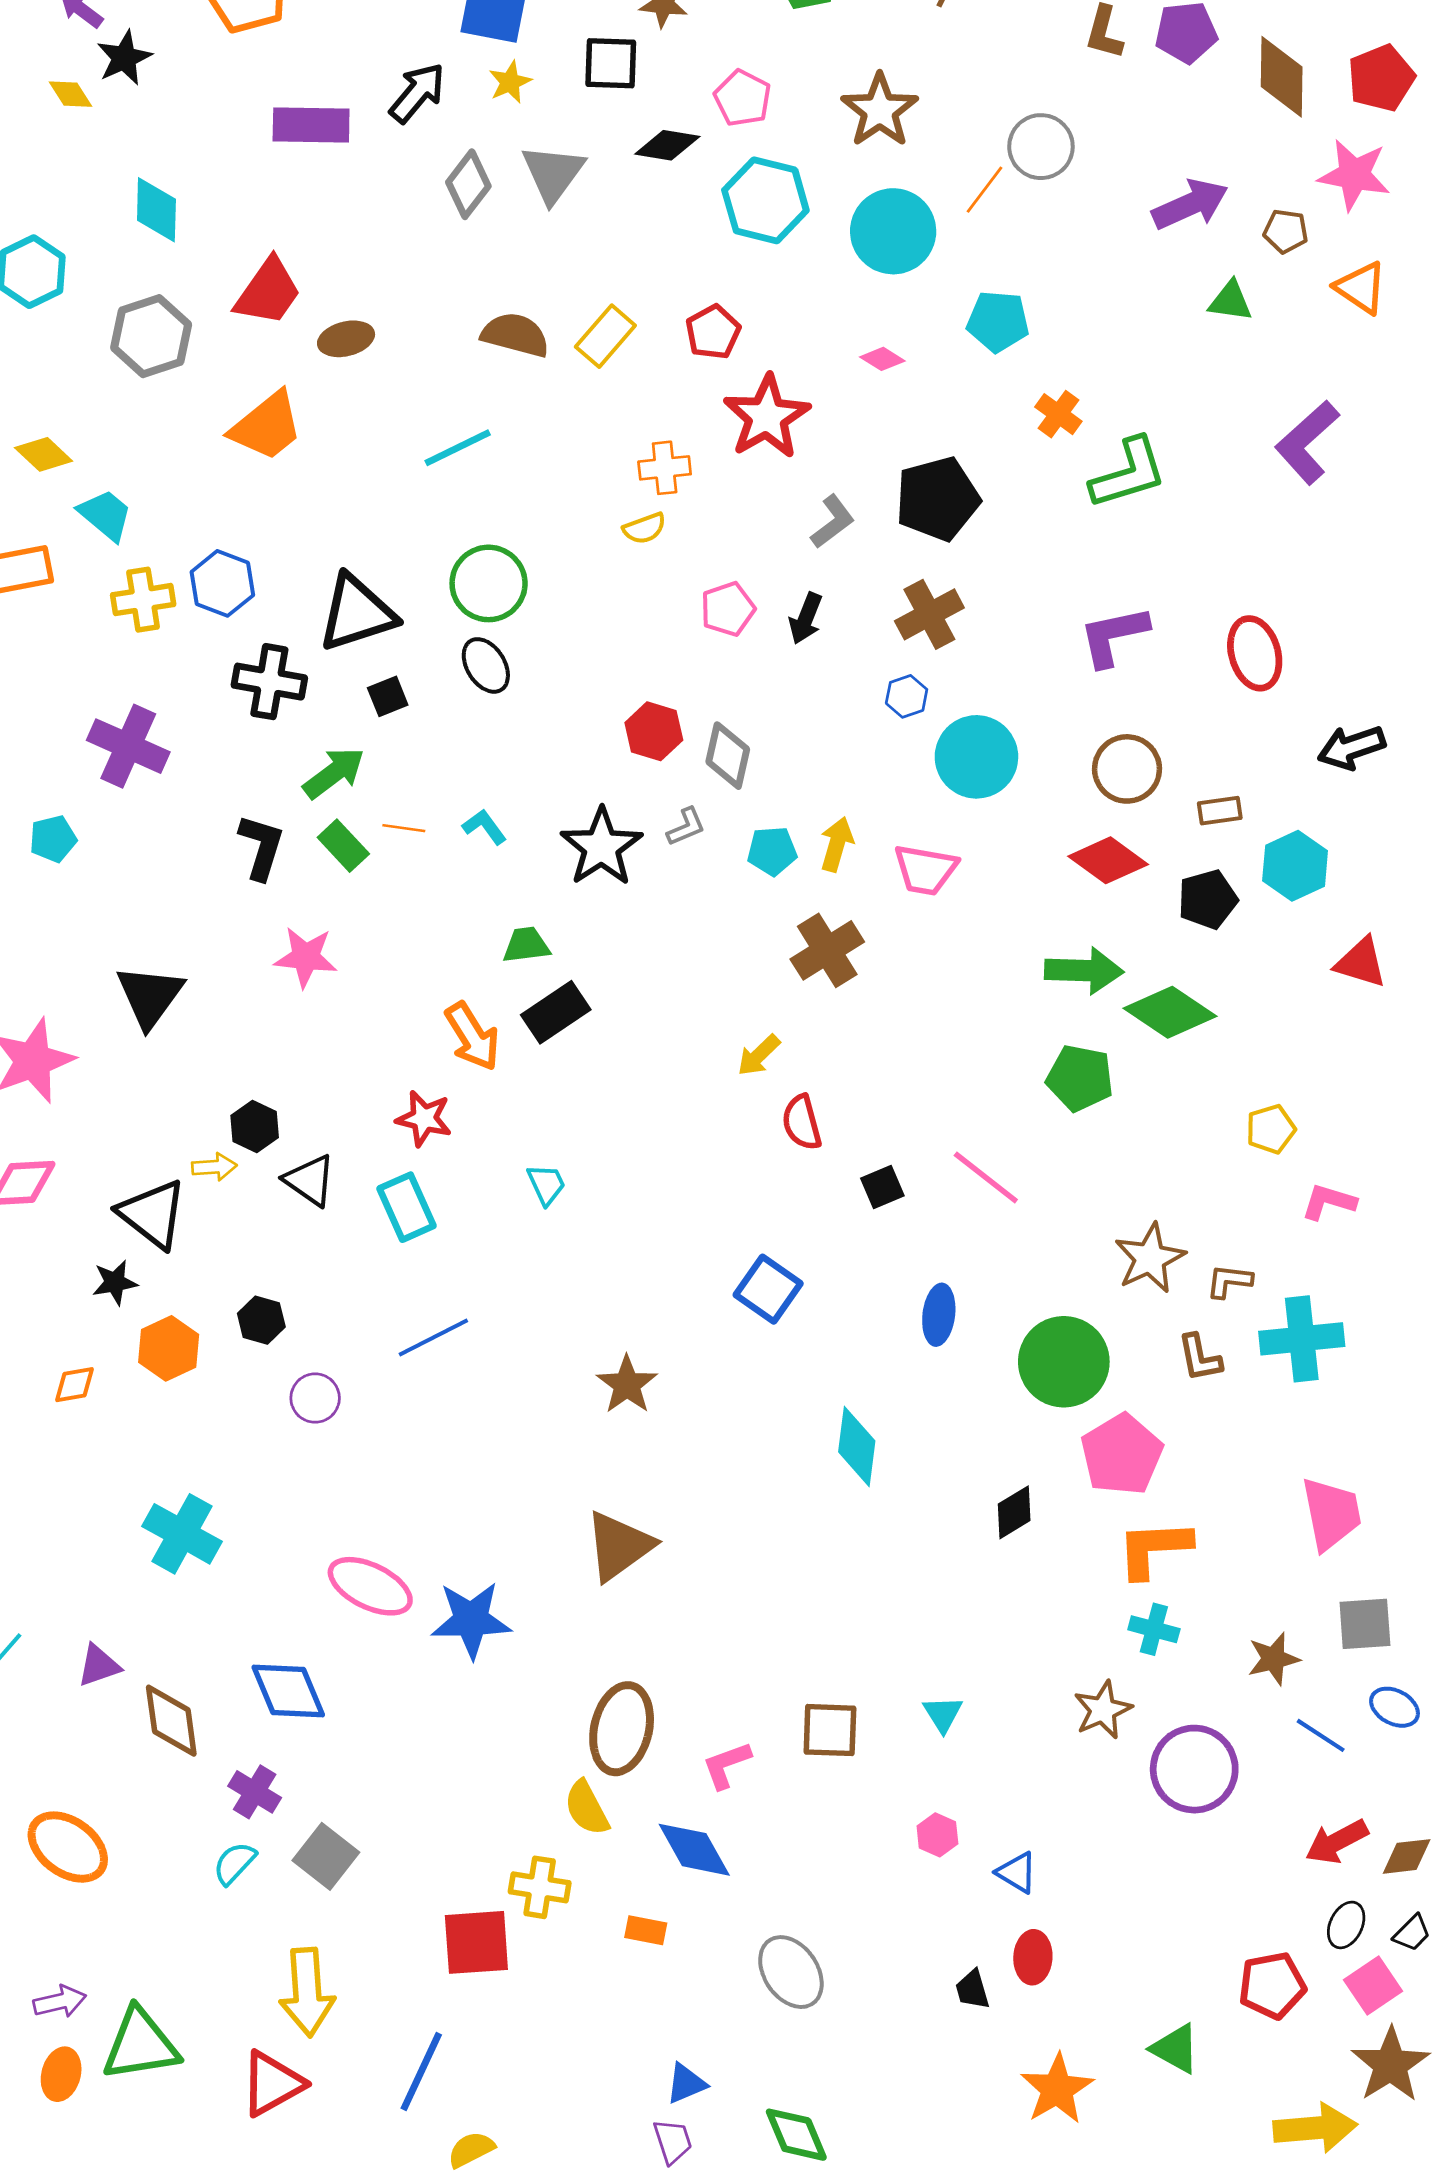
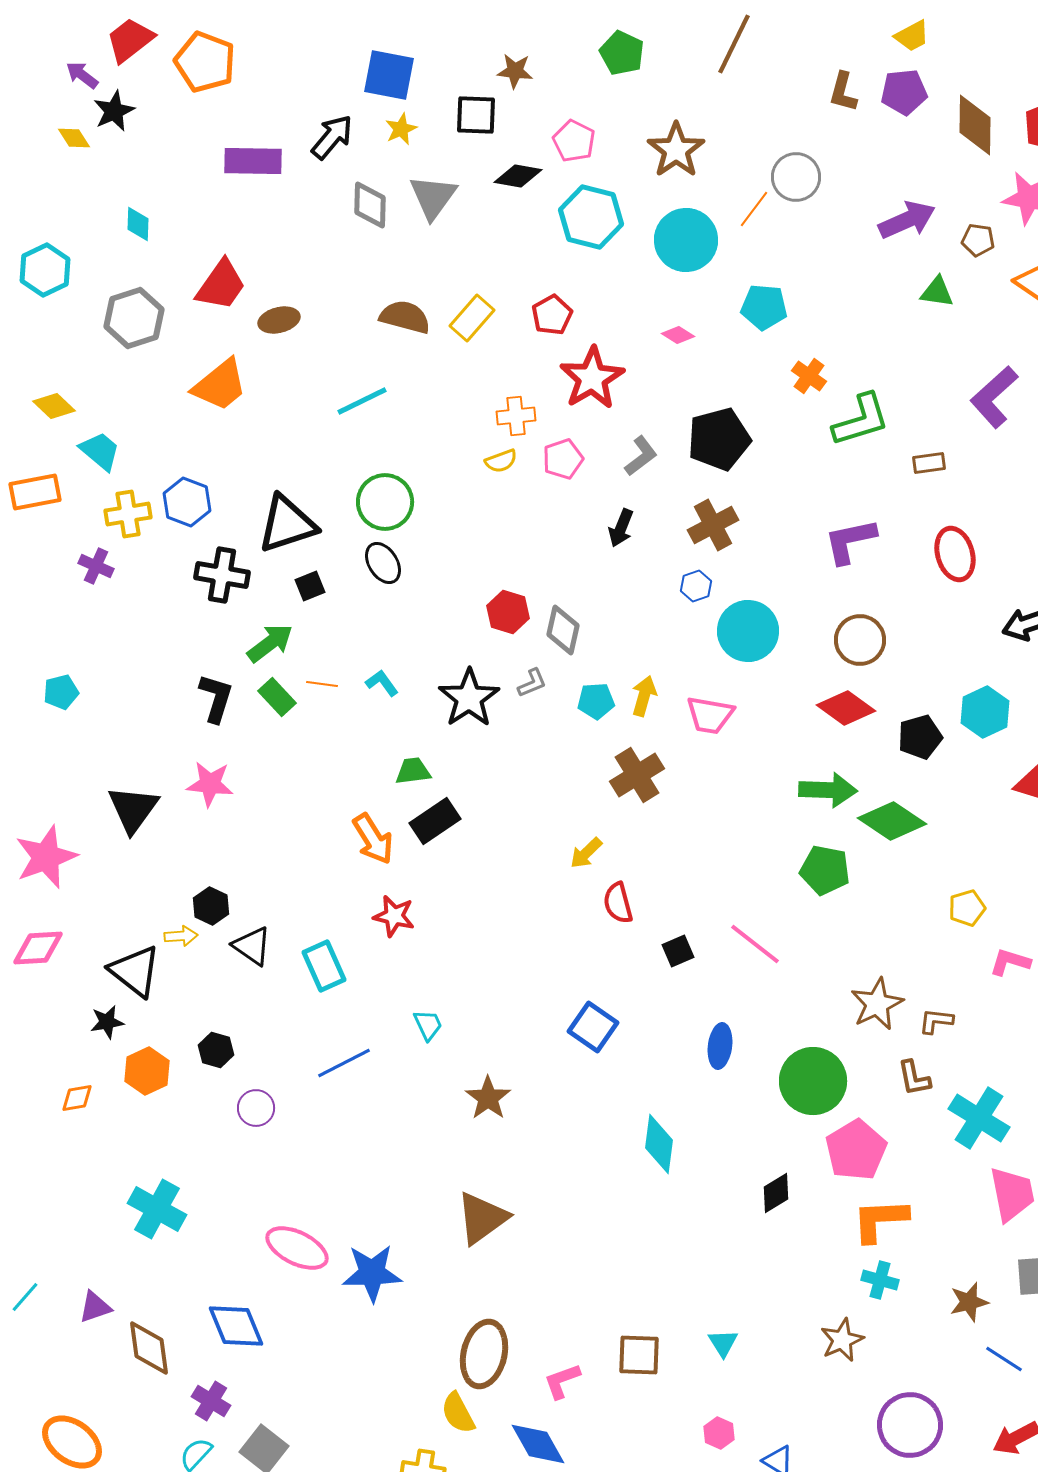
gray diamond: (468, 184) -> (370, 205), turned -36
cyan diamond: (156, 210) -> (138, 224), size x0.7
pink pentagon: (728, 609) -> (563, 459), moved
purple cross: (128, 746) -> (96, 566), moved, size x0.6
brown rectangle: (1220, 811) -> (929, 463), moved
pink star: (306, 957) -> (210, 784), moved
red star: (424, 1118) -> (394, 916), moved
cyan trapezoid: (546, 1184) -> (428, 1025), moved
cyan cross: (1302, 1339) -> (979, 1118), moved, turned 38
purple circle: (1194, 1769) -> (910, 1425), moved

